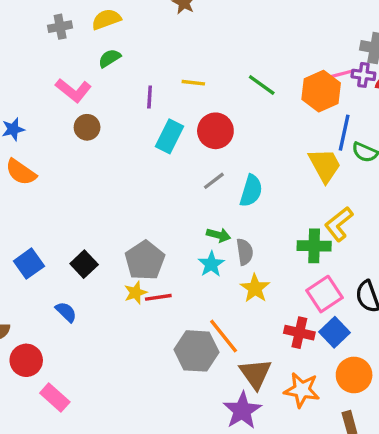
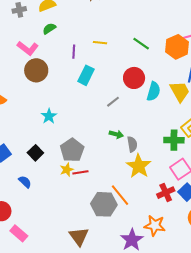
brown circle: (87, 127) -> (36, 70), size x1.5
red circle: (215, 131) -> (134, 78), moved
cyan semicircle: (251, 191) -> (154, 91), moved
cyan star: (211, 264) -> (49, 116), moved
yellow star: (255, 288) -> (139, 166), size x1.4
red cross: (299, 333) -> (166, 193), turned -36
brown triangle: (255, 374) -> (79, 237), moved
orange star: (302, 390) -> (155, 225), moved

